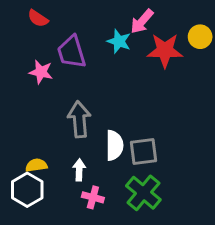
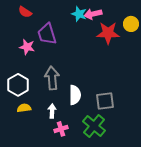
pink arrow: (142, 21) -> (93, 14), turned 36
cyan star: (119, 41) -> (79, 14), moved
gray square: (143, 151) -> (105, 101), moved
white hexagon: (27, 190) -> (18, 85), moved
pink cross: (93, 197) -> (61, 129), turned -32

